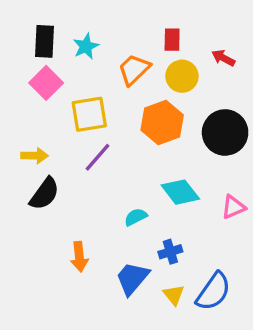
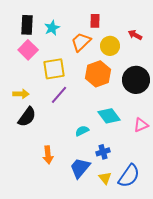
red rectangle: (172, 40) -> (95, 21), moved

